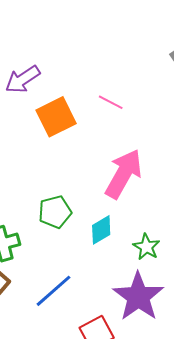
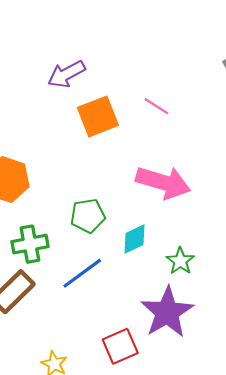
pink arrow: (124, 174) -> (163, 182), turned 72
blue line: (53, 291) -> (82, 273), moved

